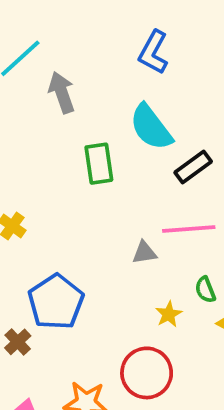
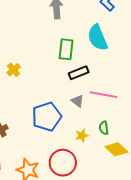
black rectangle: (193, 167) -> (79, 73), moved
gray triangle: (144, 253) -> (78, 101), turned 32
blue pentagon: (56, 302) -> (47, 117), moved

